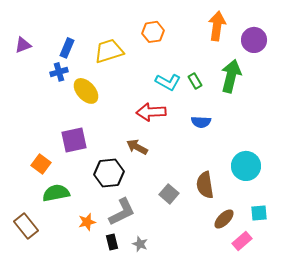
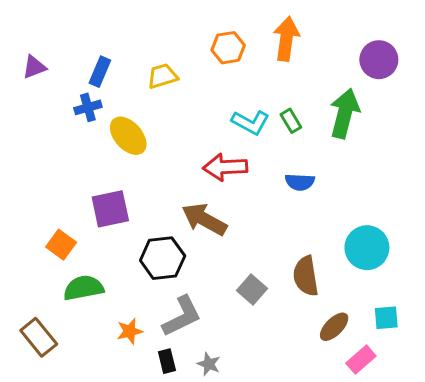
orange arrow: (217, 26) -> (286, 39), moved
yellow trapezoid: (109, 51) -> (163, 76), size x0.7
brown arrow: (137, 147) -> (204, 219), size x1.4

